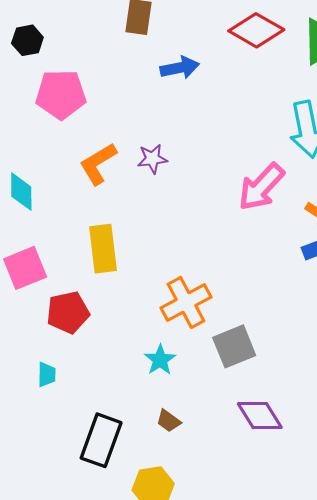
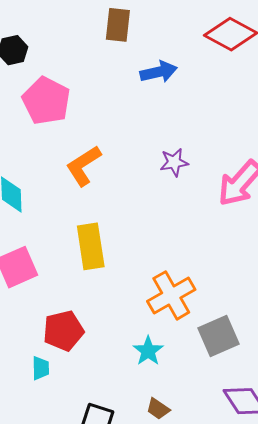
pink pentagon: (61, 94) -> (46, 101), turned 30
purple star: (152, 159) -> (174, 162), moved
red pentagon: (68, 312) -> (63, 331), moved

